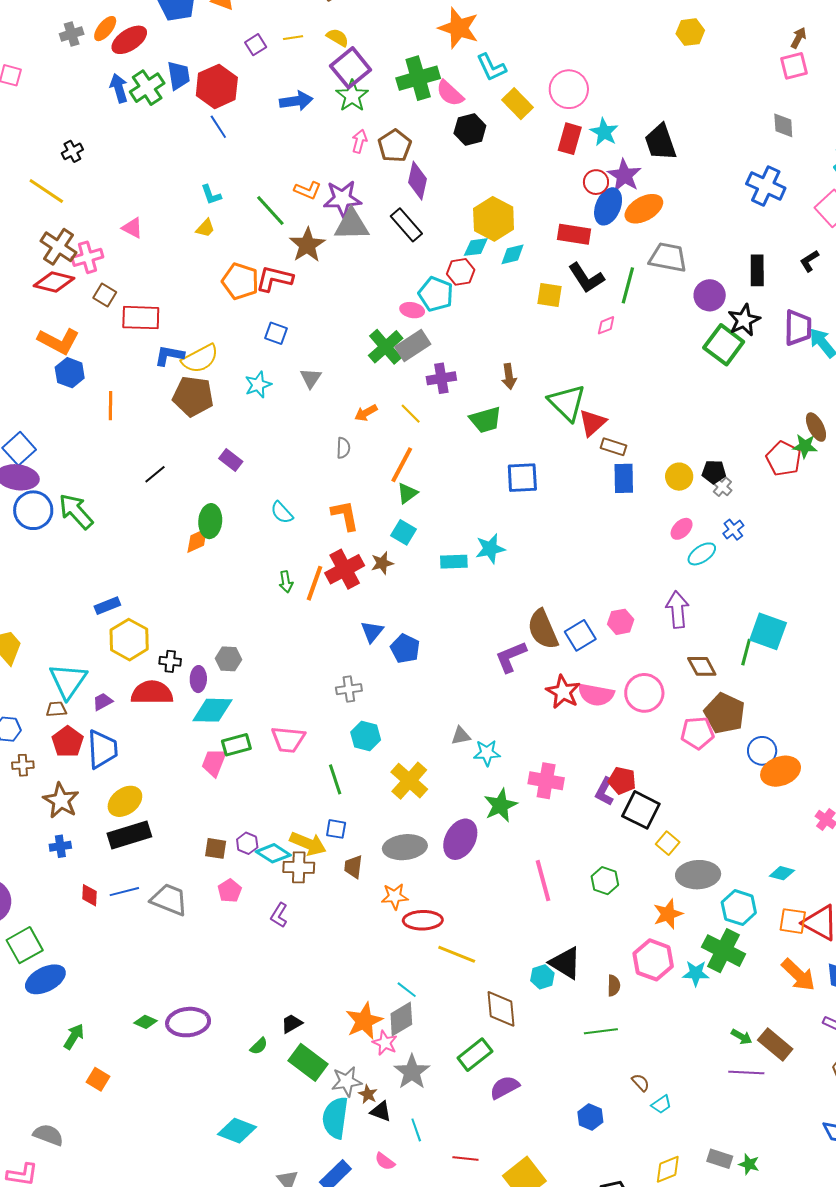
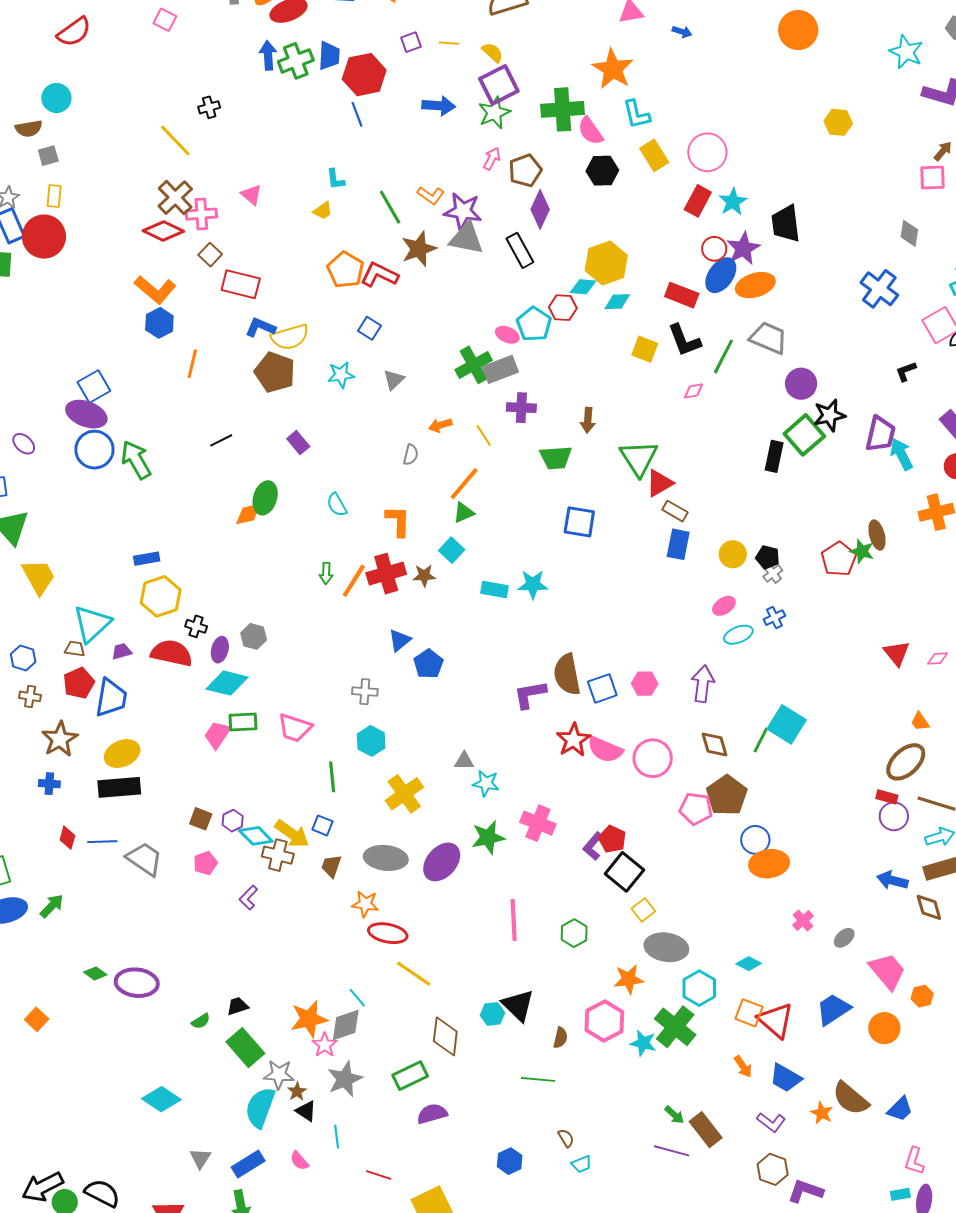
black rectangle: (757, 270) -> (774, 456), moved
orange arrow: (798, 975) -> (743, 1067), size x0.6
green arrow: (74, 1037) -> (52, 906), moved

